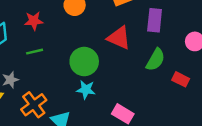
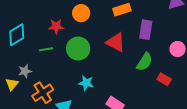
red star: (34, 21) -> (56, 26), moved
green circle: (84, 62) -> (78, 49), moved

